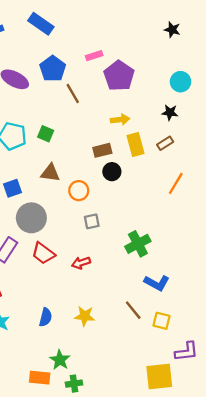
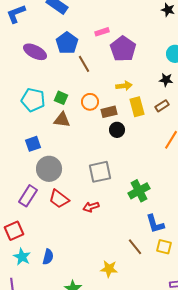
brown triangle: (50, 173) -> (62, 120), moved
orange circle: (79, 191) -> (90, 102), moved
gray square: (92, 221) -> (100, 172), size x1.6
blue L-shape: (157, 283) -> (155, 224), turned 45
yellow star: (85, 316) -> (109, 269), moved
blue semicircle: (46, 317) -> (48, 257), moved
yellow square: (162, 321) -> (164, 247), moved

